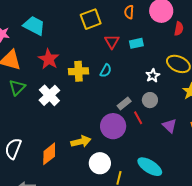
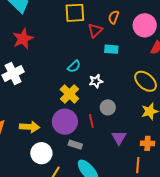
red triangle: (112, 42) -> (95, 30), moved
yellow cross: (79, 71) -> (69, 94), moved, turned 30
white star: (153, 75) -> (96, 81), moved
gray rectangle: (124, 103) -> (75, 145), moved, turned 40

